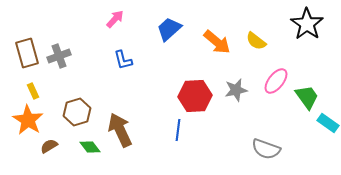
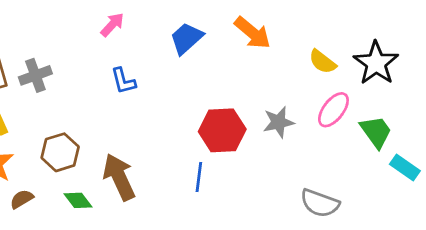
black star: (307, 24) -> (376, 63), moved
yellow semicircle: (256, 41) -> (322, 62), moved
orange arrow: (217, 42) -> (252, 33), moved

